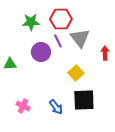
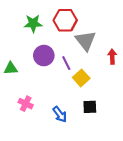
purple line: (58, 41) -> (66, 63), moved
black square: (84, 100) -> (90, 107), size x0.6
pink cross: (23, 106) -> (26, 104), moved

